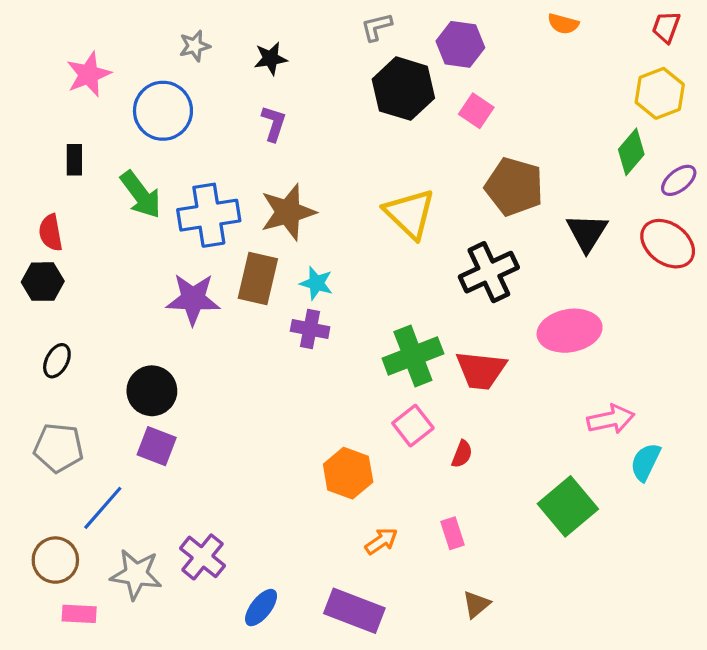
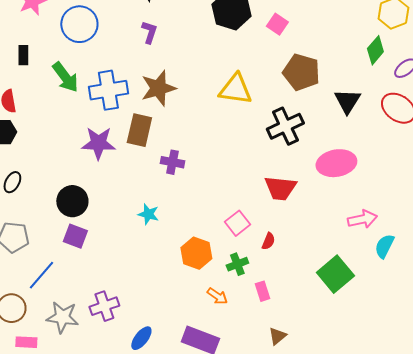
yellow triangle: (410, 214) -> (235, 89), turned -36
cyan star: (316, 283) -> (148, 214), moved
green cross: (413, 356) -> (237, 264), moved, size x0.6
orange arrow: (381, 541) -> (217, 296), turned 70
purple cross: (203, 557) -> (104, 306), turned 32

